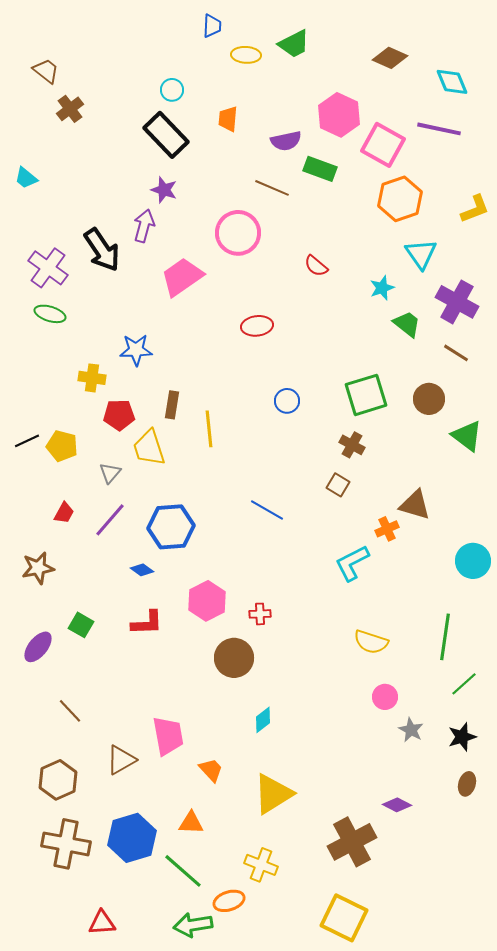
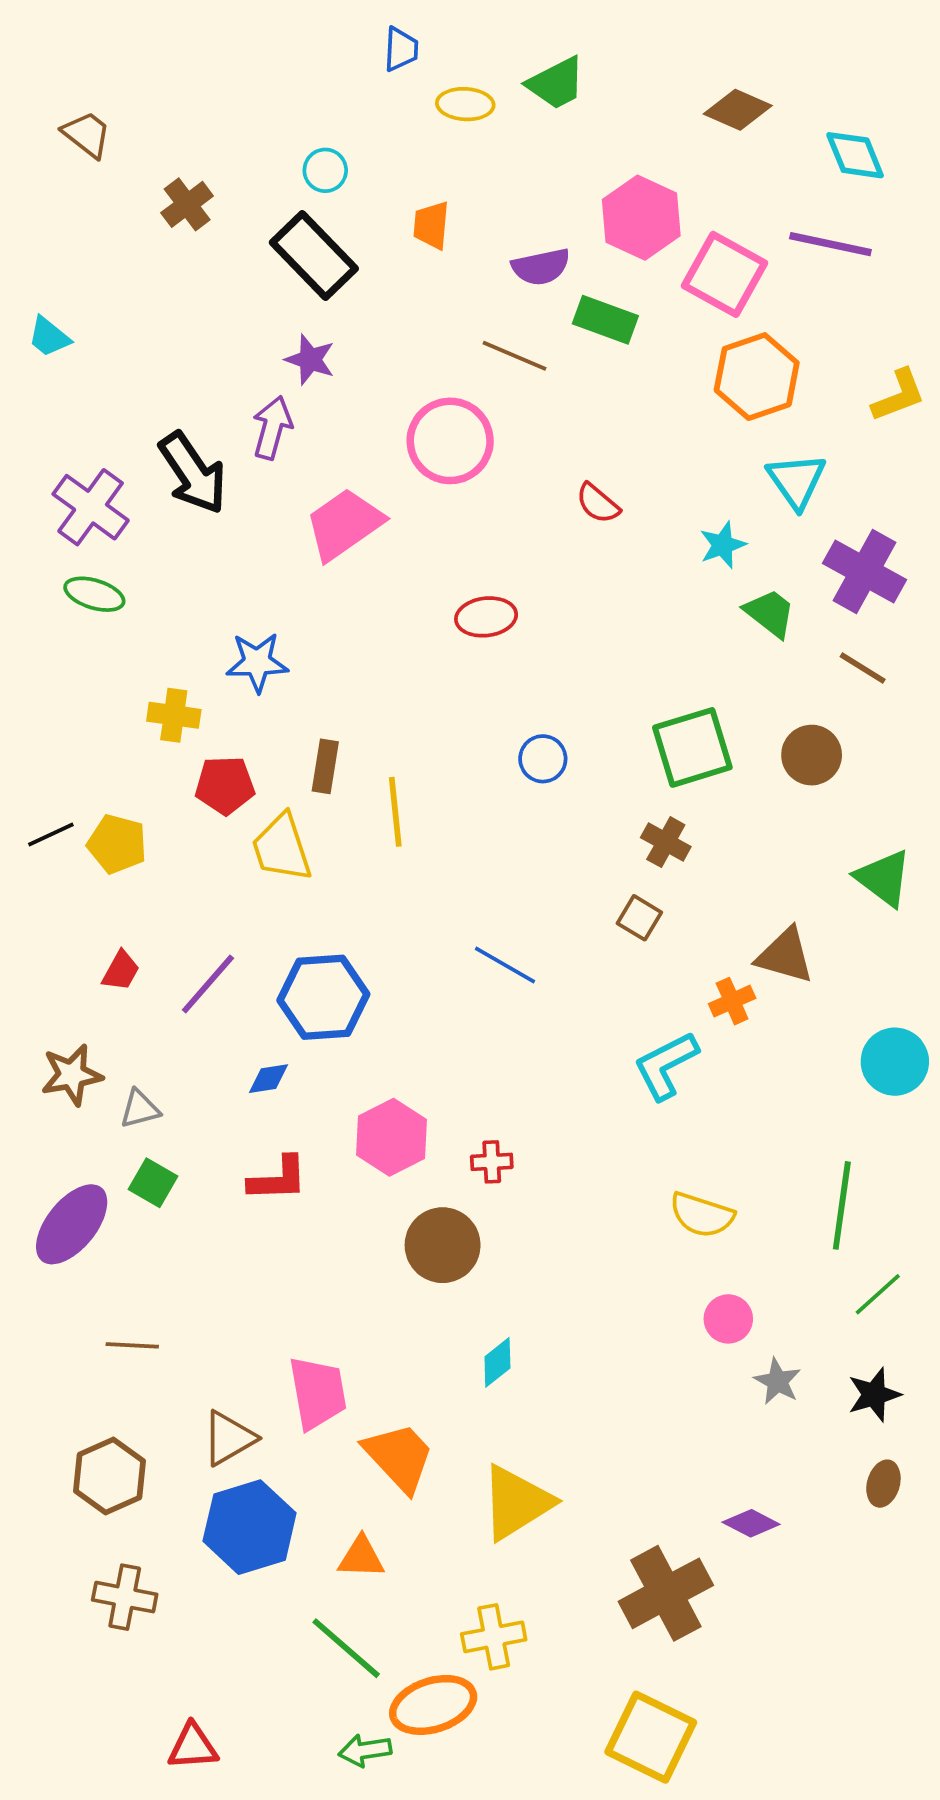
brown cross: (70, 109) -> (187, 204), moved
green triangle: (467, 436) -> (883, 878), moved
gray triangle: (110, 473) -> (140, 1109), moved, turned 35
blue diamond: (142, 570) -> (268, 1079), turned -45
purple ellipse: (38, 647) -> (72, 1224), size x1.4
brown line: (70, 711) -> (132, 1345), turned -44
orange trapezoid: (211, 770) -> (399, 1457), size x1.6
blue hexagon: (132, 838) -> (250, 1527), moved
brown cross: (66, 844) -> (125, 1597), size x0.7
yellow cross: (261, 865) -> (494, 1637), turned -32
orange ellipse: (229, 901) -> (433, 1705), size x1.4
green arrow: (193, 925) -> (365, 1750), size x0.7

